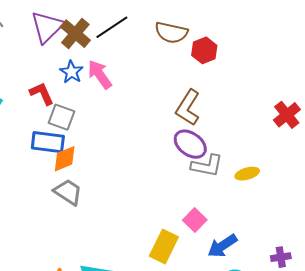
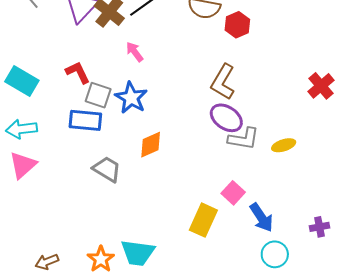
blue star: (72, 72) -> (131, 98), moved, size x1.4
pink arrow: (100, 75) -> (135, 52), size x0.7
orange diamond: (65, 159) -> (151, 145), moved
blue arrow: (222, 246) -> (261, 217), turned -88

